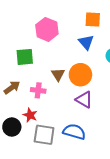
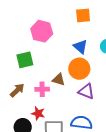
blue triangle: (86, 42) -> (80, 47), moved
brown triangle: (58, 74) -> (59, 80), moved, turned -32

